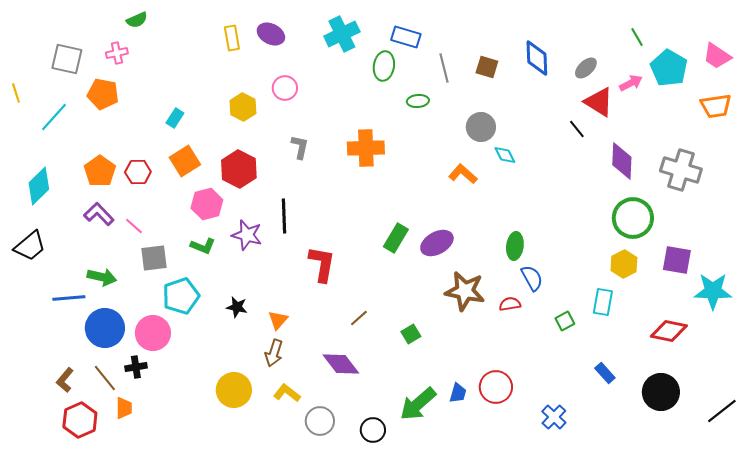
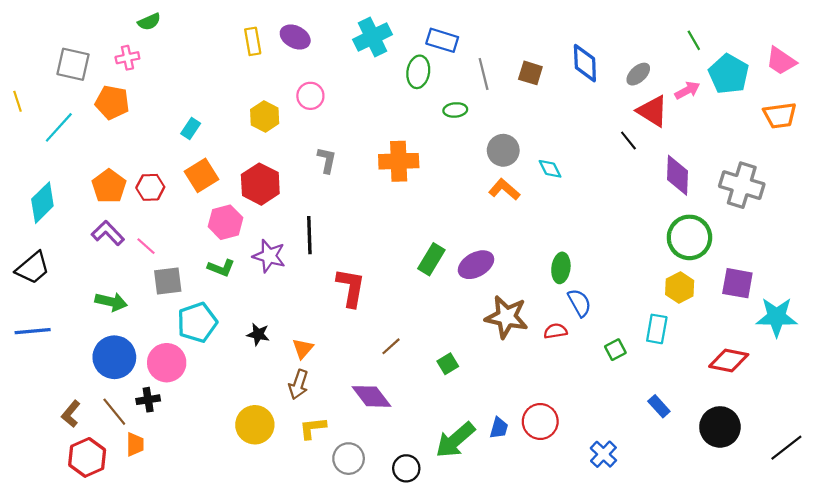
gray circle: (481, 127) -> (503, 150), moved
blue line: (69, 298) -> (33, 331), moved
yellow L-shape: (287, 393) -> (313, 428), turned -44

